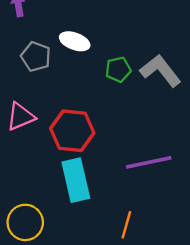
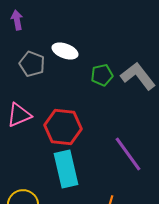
purple line: (149, 162) -> (128, 154), turned 66

